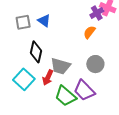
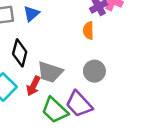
blue triangle: (44, 21) -> (31, 14), turned 40
orange semicircle: (89, 32) -> (88, 30), turned -40

